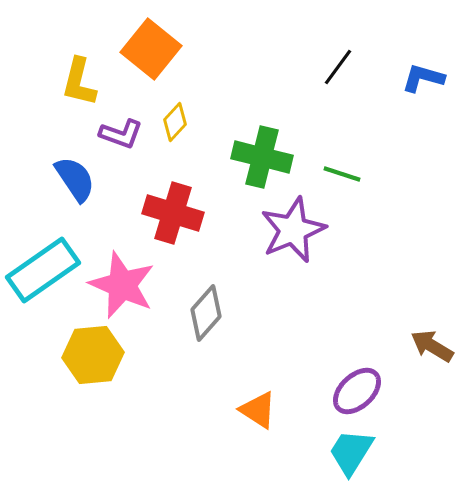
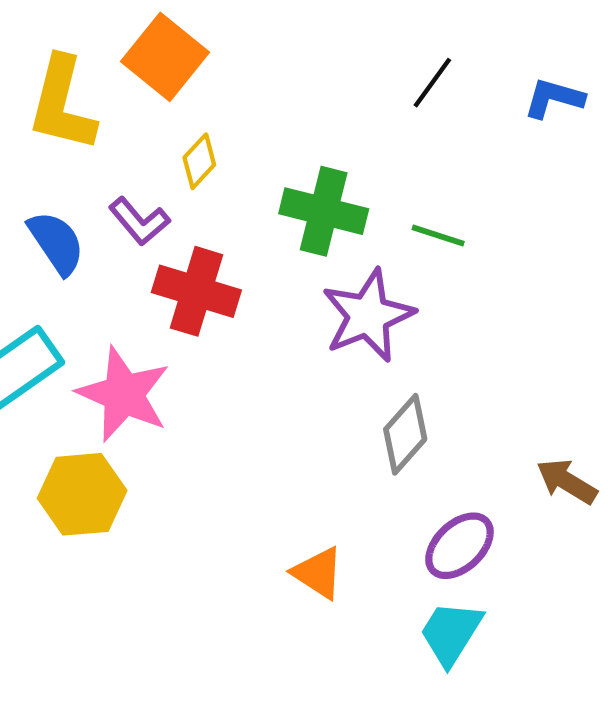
yellow L-shape: (79, 82) -> (62, 104), size x1.4
purple L-shape: (121, 134) -> (139, 221), moved, turned 30
gray diamond: (206, 313) -> (405, 434), moved

